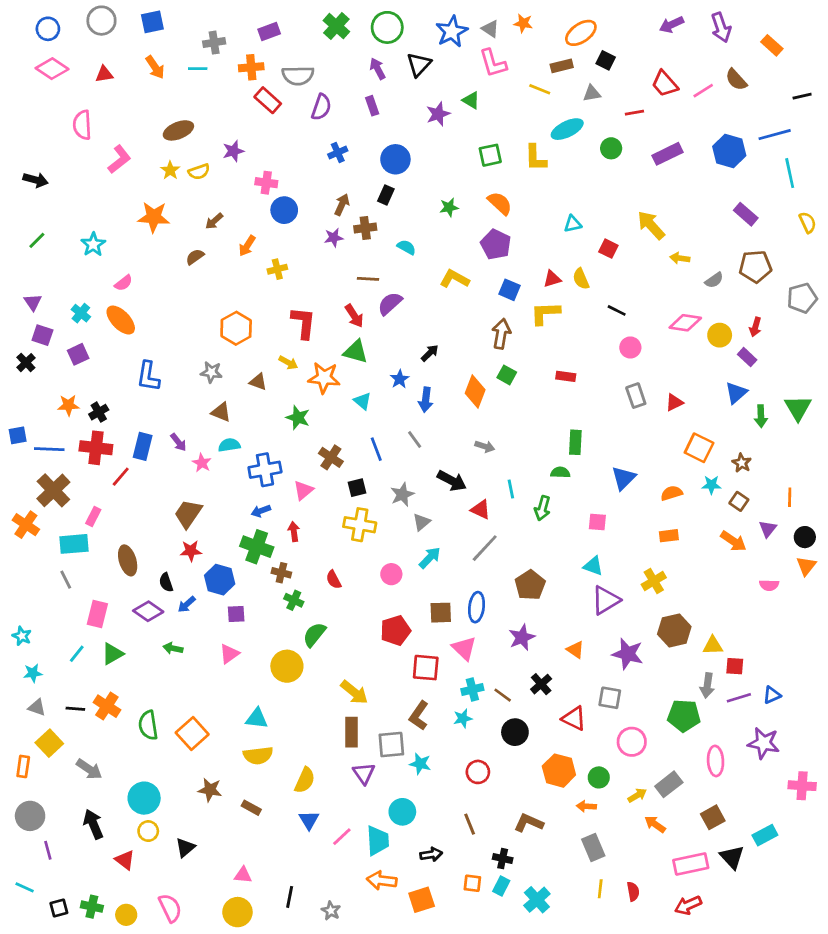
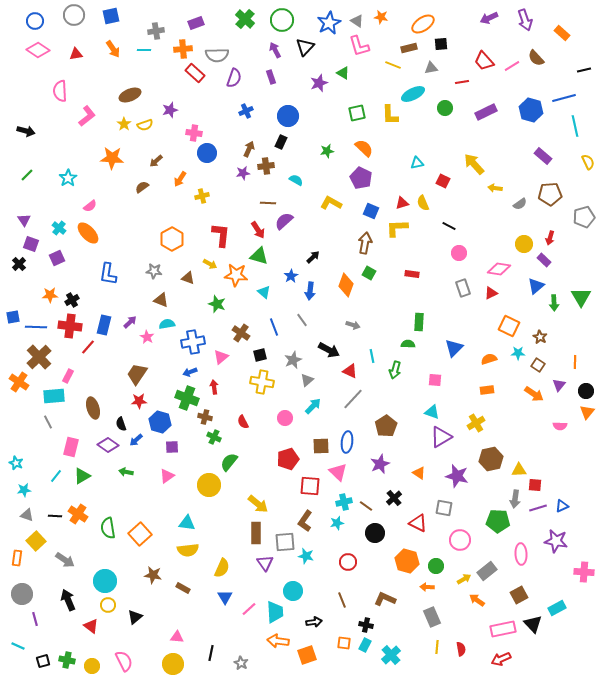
black square: (606, 60) -> (441, 44), turned -32
pink diamond: (685, 323) -> (499, 269), moved
purple arrow: (178, 442) -> (130, 322), turned -96

